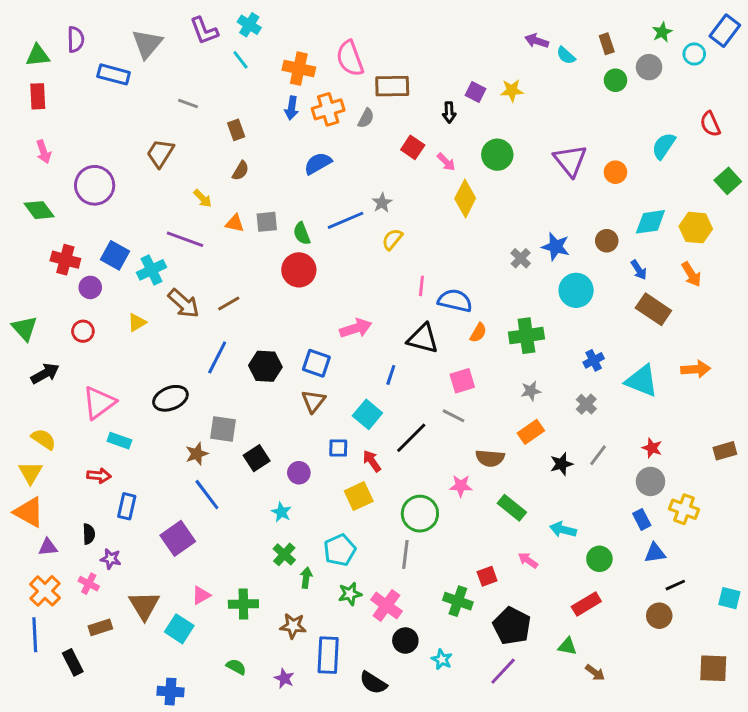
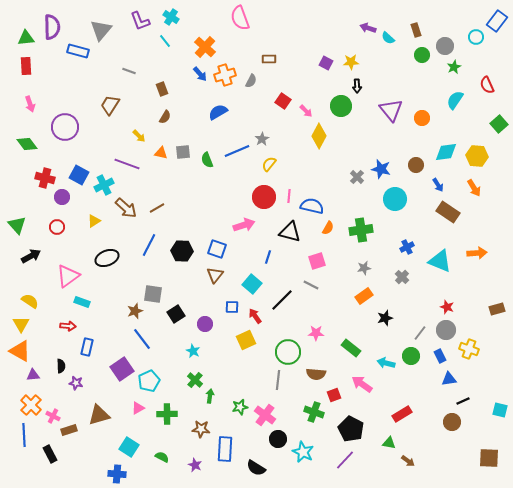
green star: (662, 32) -> (454, 67), moved
purple semicircle: (76, 39) -> (52, 27), size x1.4
pink semicircle: (350, 58) -> (240, 18), moved
orange cross: (299, 69) -> (205, 47), turned 30
brown rectangle: (392, 86) -> (269, 59), size x0.6
blue arrow: (292, 108) -> (200, 74), turned -49
black arrow: (449, 112) -> (357, 86), moved
red circle: (299, 270) -> (264, 197), moved
black ellipse: (170, 398) -> (107, 258), moved
gray line: (598, 455) -> (420, 333), moved
brown semicircle: (490, 458) -> (316, 374), moved
cyan pentagon: (340, 550) -> (149, 381), moved
green circle: (599, 559) -> (411, 356), moved
pink arrow: (528, 560) -> (362, 384), size x1.5
pink cross: (89, 584) -> (53, 416), moved
brown triangle: (144, 605) -> (99, 415), turned 45
cyan square: (179, 629) -> (129, 447), moved
cyan star: (442, 659) -> (303, 452), size x1.5

